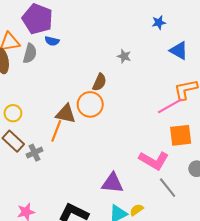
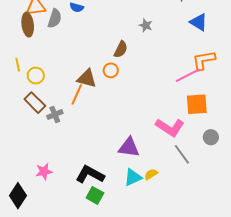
orange circle: (90, 104) -> (111, 70), size x0.6

